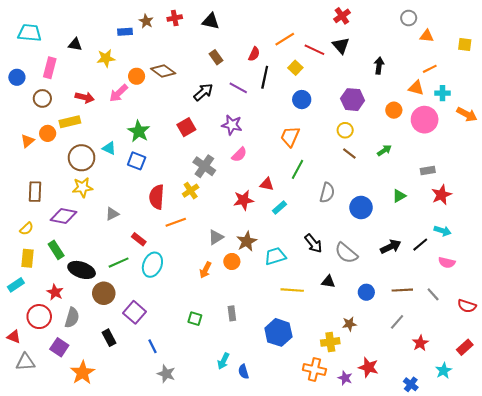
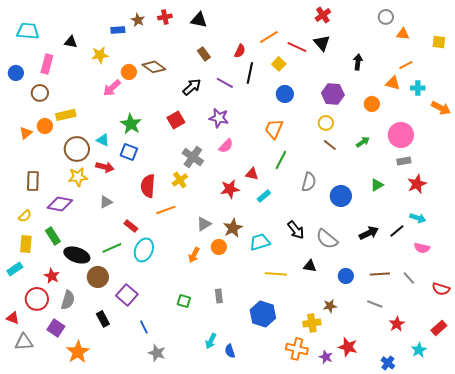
red arrow: (85, 97) -> (105, 167), moved
pink circle: (425, 120) -> (401, 135), moved
gray line: (397, 322) -> (375, 304), turned 70

